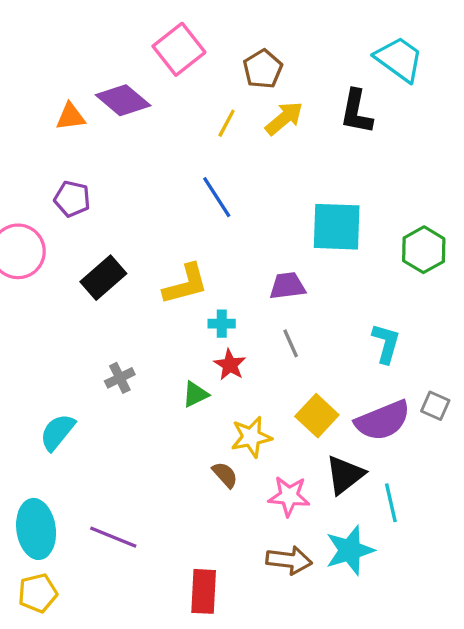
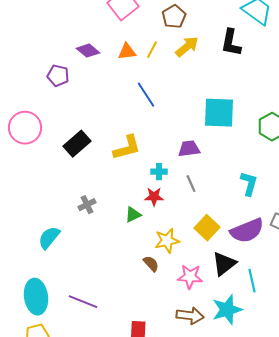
purple diamond: (123, 100) -> (88, 51), moved, size x0.7
orange triangle: (71, 117) -> (127, 52), moved
purple pentagon: (72, 199) -> (58, 76), moved
cyan cross: (222, 324) -> (159, 172), moved
red star: (230, 365) -> (154, 197), turned -30

